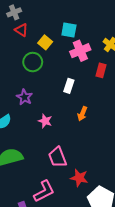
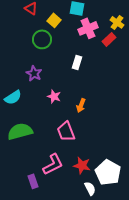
red rectangle: (101, 70) -> (109, 39), moved, turned 32
orange arrow: (82, 114) -> (81, 105), moved
red star: (79, 178) -> (82, 165), moved

